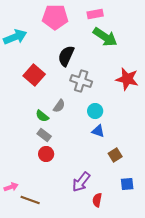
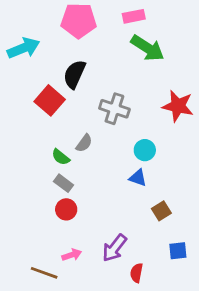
black semicircle: (66, 56) -> (74, 74), moved
cyan circle: (95, 111) -> (145, 150), moved
pink arrow: (11, 187) -> (72, 255), moved

